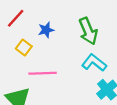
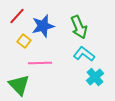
blue star: (46, 30) -> (43, 26), size x1.6

